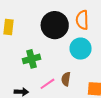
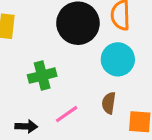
brown semicircle: (66, 79) -> (109, 103), moved

